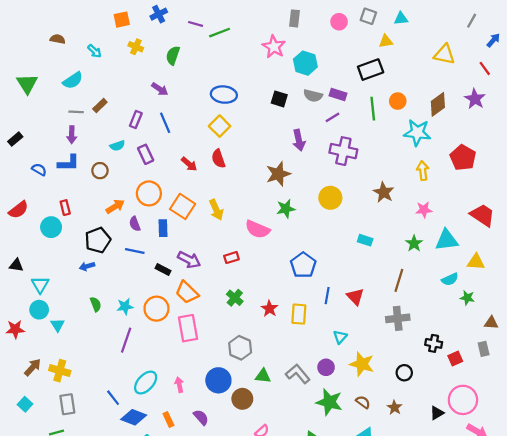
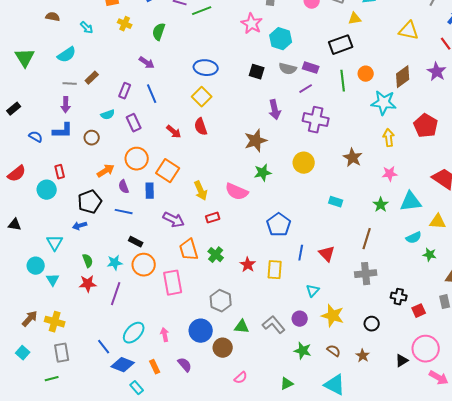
yellow arrow: (216, 210) -> (201, 191), moved
black rectangle: (163, 269) -> (136, 242), moved
cyan triangle: (40, 285) -> (55, 243), moved
orange trapezoid: (187, 292) -> (189, 250), moved, turned 30
red star: (15, 329) -> (88, 284), moved
green star: (329, 402) -> (303, 351), size x0.7

